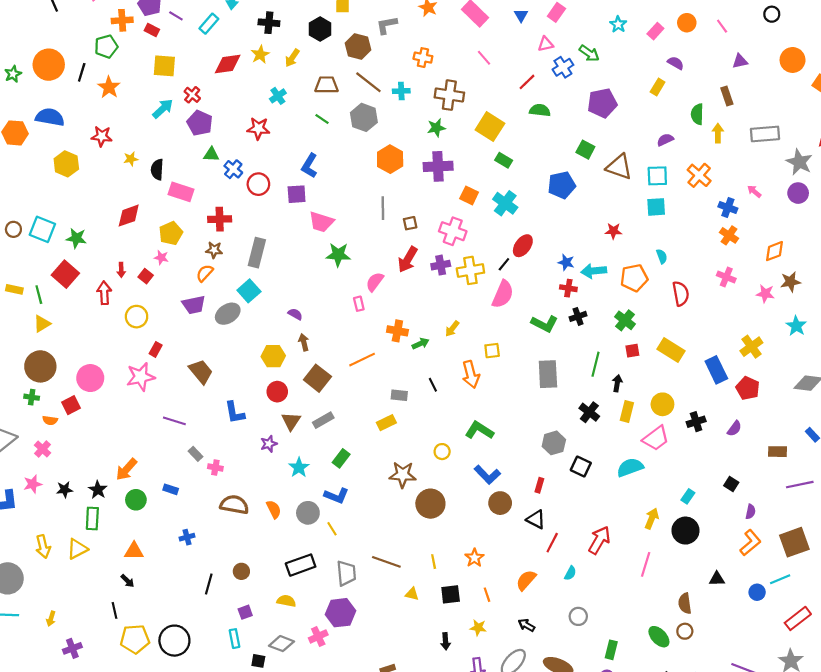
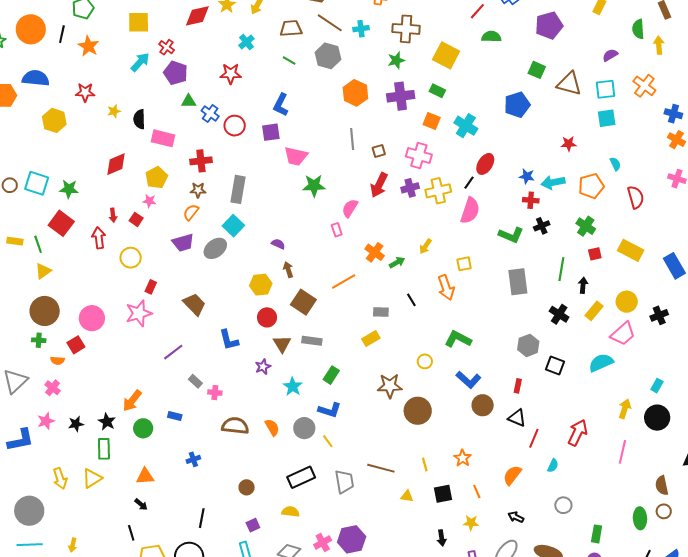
green rectangle: (504, 160) -> (437, 91), moved
orange cross: (397, 331) -> (375, 252), turned 30
yellow rectangle: (627, 411) -> (594, 311), turned 30
gray rectangle: (323, 420) -> (312, 341), turned 42
purple line: (174, 421) -> (173, 352), turned -50
black line: (209, 584) -> (202, 518), moved
purple hexagon: (341, 613) -> (352, 539), moved
green ellipse: (659, 637) -> (640, 518), turned 45

